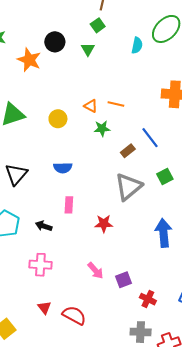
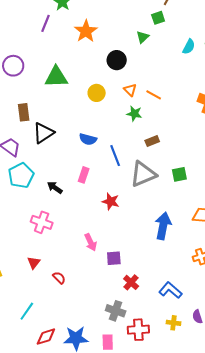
black circle: (55, 42) -> (117, 60), moved
blue line: (150, 138) -> (115, 156), moved
red semicircle: (74, 315) -> (59, 278), size x0.6

